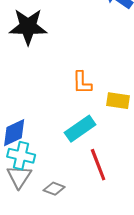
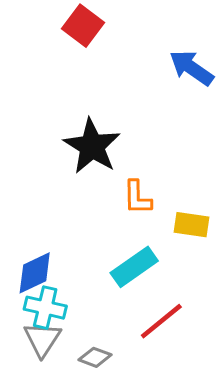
black star: (28, 27) -> (92, 146), moved, turned 30
red line: (98, 165) -> (161, 321), turned 72

